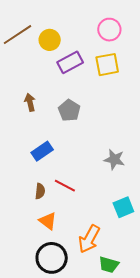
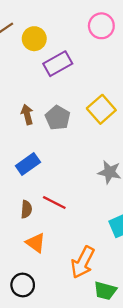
yellow square: (107, 65) -> (101, 109), moved, turned -30
brown arrow: (30, 102) -> (27, 115), moved
black circle: (52, 258) -> (23, 285), moved, size x0.7

